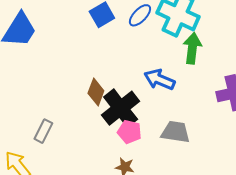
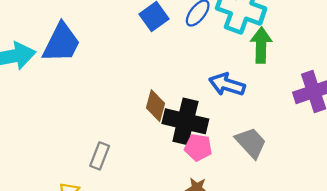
black cross: (121, 108) -> (185, 121), turned -33
gray trapezoid: (176, 132) -> (251, 143), turned 44

